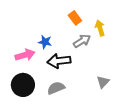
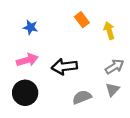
gray arrow: (82, 41) -> (115, 67), moved
blue star: (45, 42) -> (31, 27), moved
gray semicircle: (56, 88) -> (82, 97), moved

